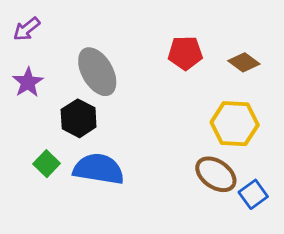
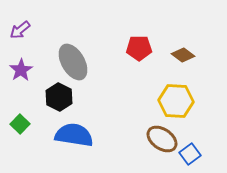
green square: (47, 164) -> (20, 124), moved

